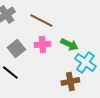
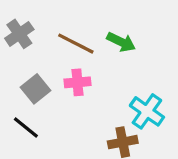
green arrow: (69, 44) -> (121, 42), moved

